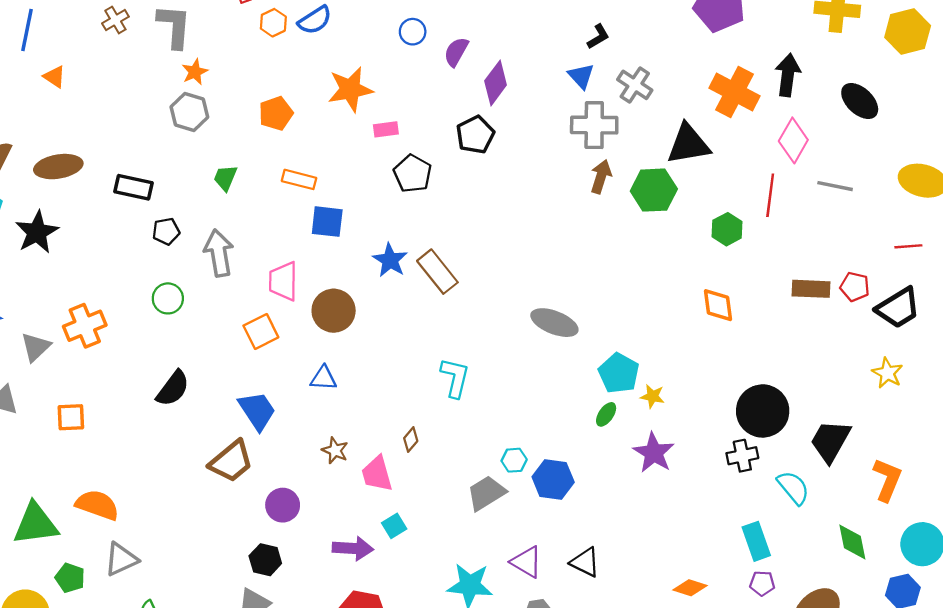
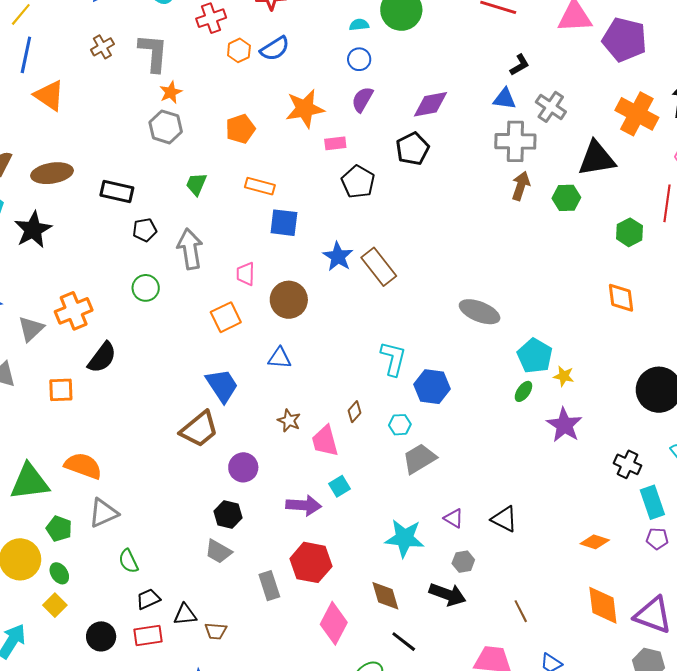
purple semicircle: (456, 52) -> (362, 99), moved
blue triangle: (581, 76) -> (505, 99), turned -40
orange triangle: (54, 77) -> (49, 96), size x1.6
purple diamond: (496, 83) -> (431, 104), turned 42
green hexagon: (654, 190) -> (566, 198), size x0.7
pink trapezoid: (283, 281) -> (246, 274), size x0.7
black semicircle: (173, 388) -> (102, 357), moved
black cross: (742, 456) -> (628, 464), moved, turned 36
cyan hexagon: (514, 460) -> (400, 425), moved
blue hexagon: (553, 480) -> (432, 387), moved
purple triangle: (527, 562) -> (454, 518), size x0.7

